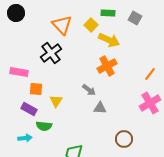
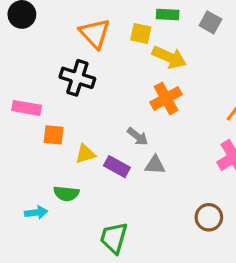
yellow square: (91, 25) -> (141, 33), turned -32
black cross: (51, 53) -> (77, 78), turned -35
yellow triangle: (56, 101) -> (85, 154), turned 40
purple rectangle: (29, 109) -> (117, 167), moved
brown circle: (124, 139) -> (209, 217), moved

